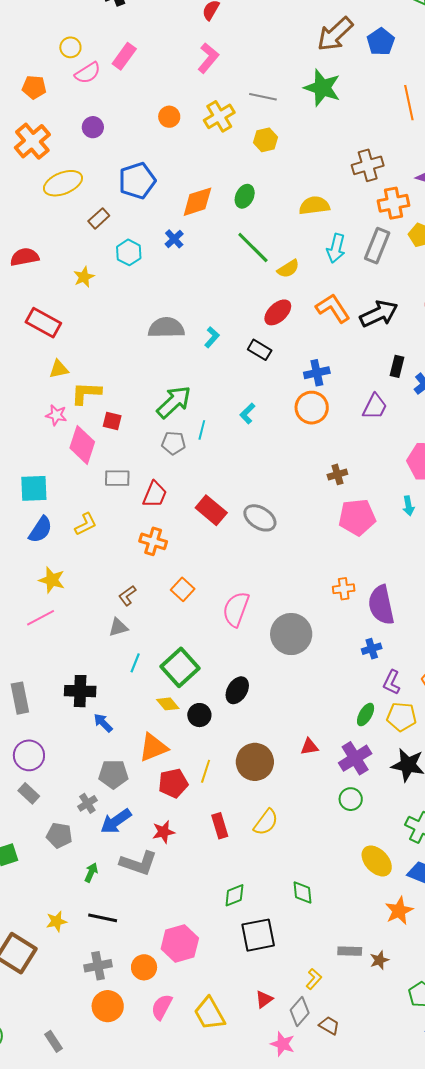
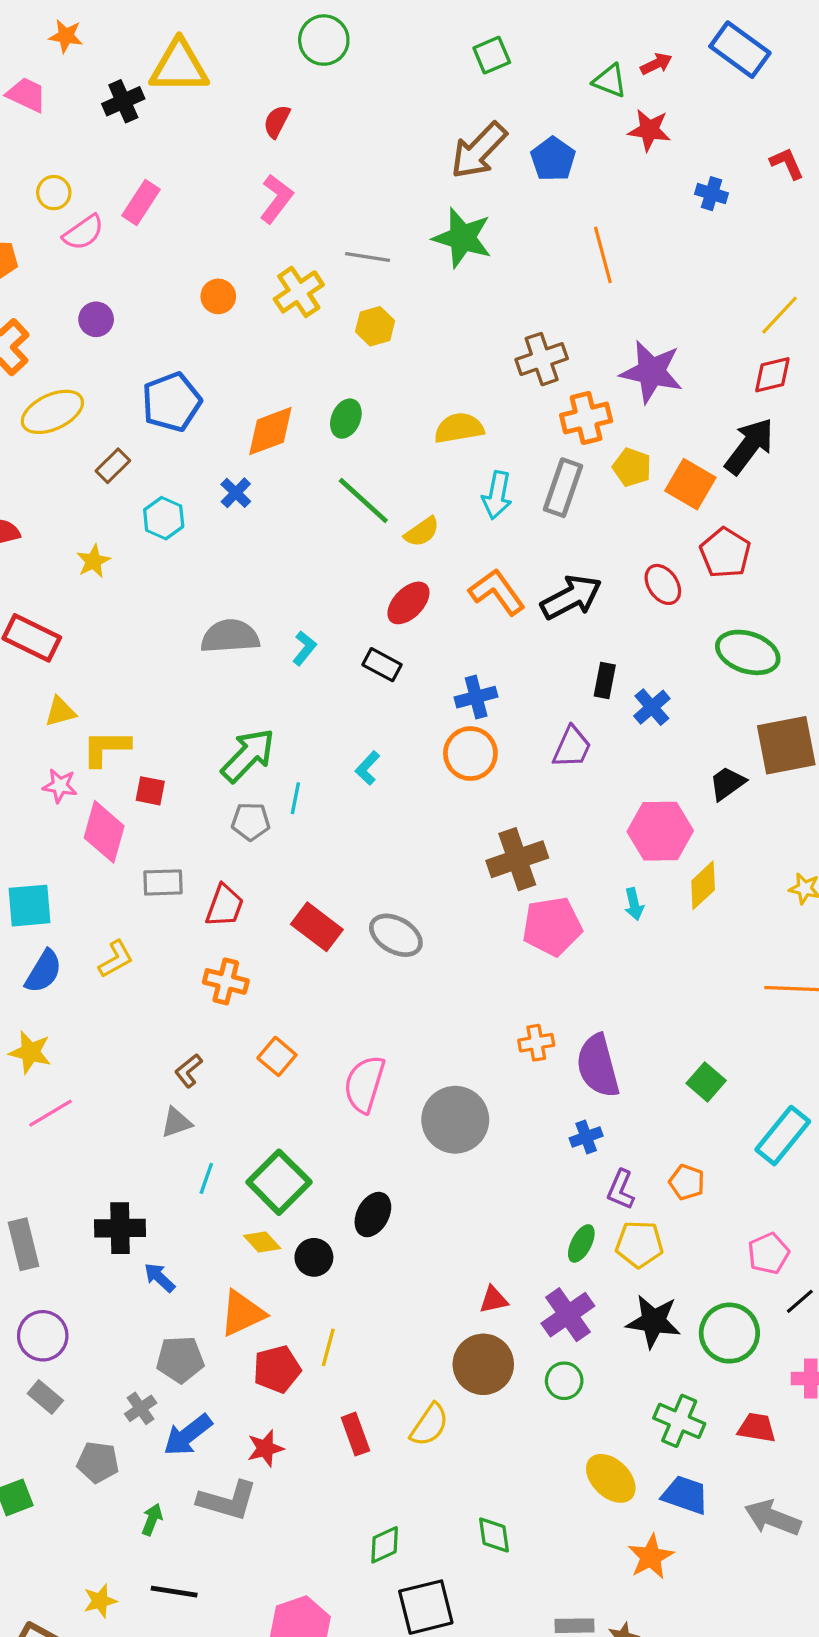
brown cross: (337, 474) -> (517, 859), size x1.8
yellow star: (52, 580) -> (30, 1052), moved
brown circle: (255, 762) -> (483, 1364), moved

